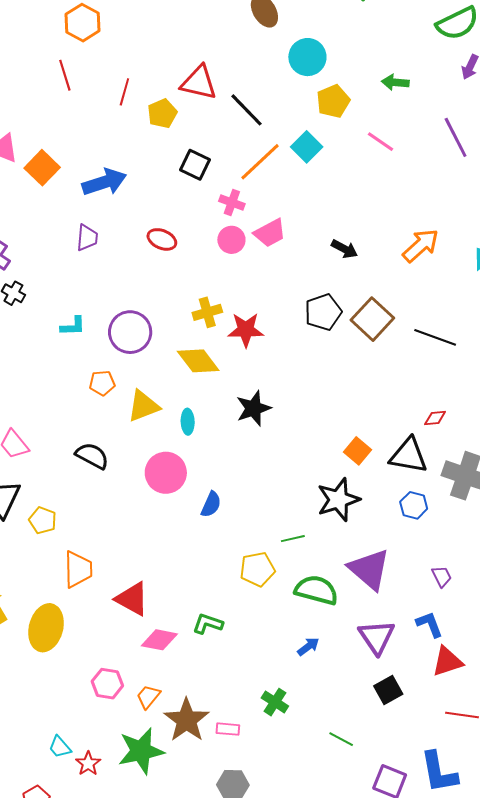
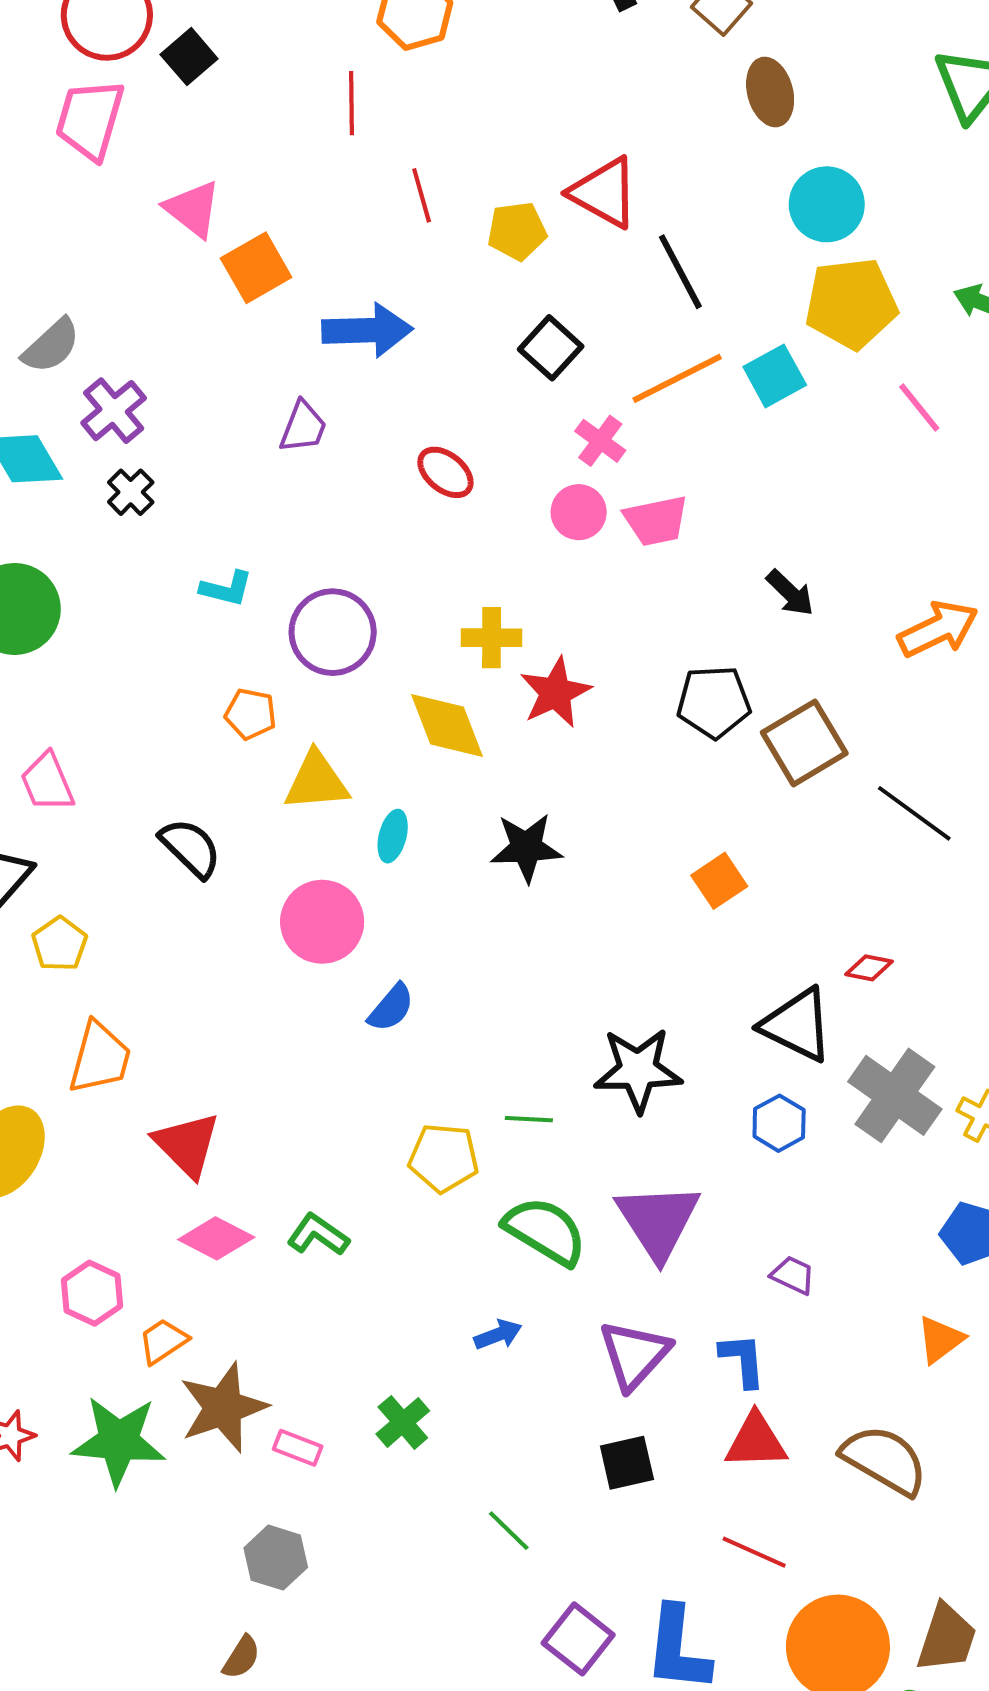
red line: (124, 92) -> (422, 195), moved, turned -48
yellow pentagon: (333, 101) -> (851, 303), size x1.4
red star: (246, 330) -> (555, 692), turned 30
orange square: (358, 451) -> (719, 881), moved
purple trapezoid: (442, 576) -> (793, 1275), turned -55

